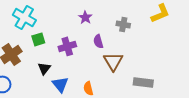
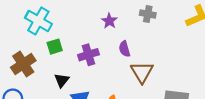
gray cross: (123, 24) -> (148, 14), moved

